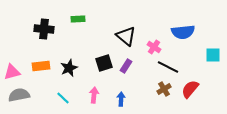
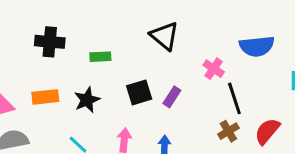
green rectangle: (78, 19) -> (100, 57), moved
black triangle: (126, 36) -> (164, 36), moved
black line: (168, 67) -> (234, 98), turned 45

